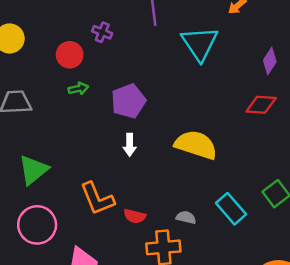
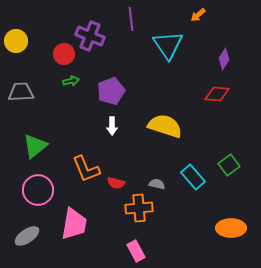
purple cross: (102, 32) -> (90, 36), size x1.8

